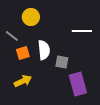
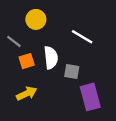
white line: (82, 31) -> (82, 37), moved, turned 30

